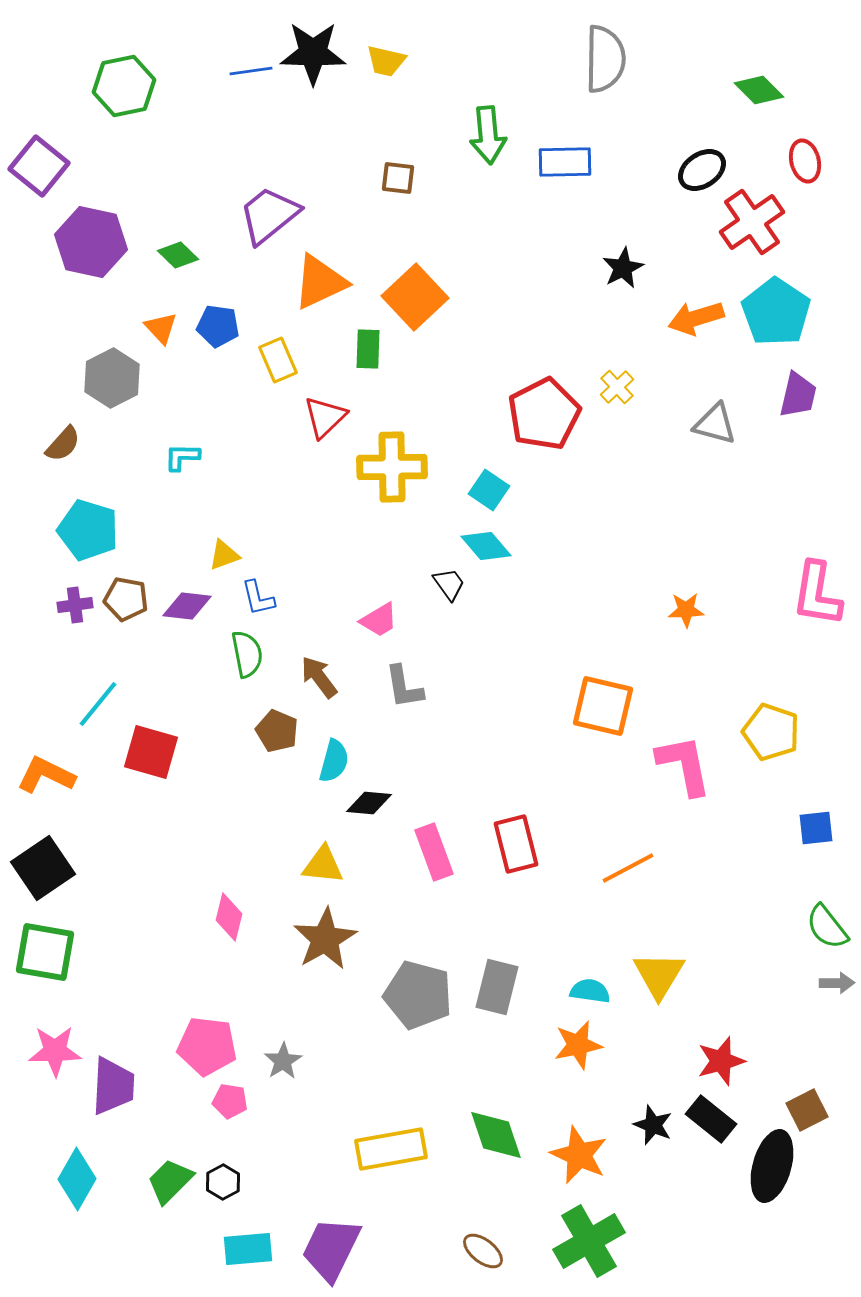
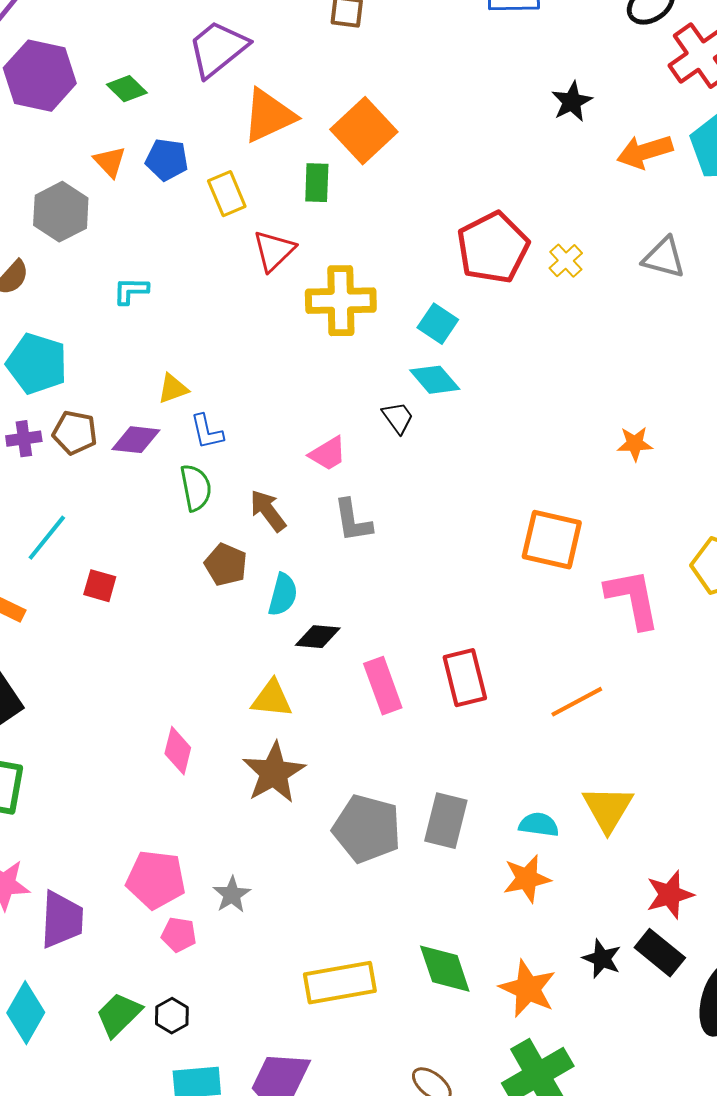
yellow cross: (617, 387) -> (566, 261), moved
red square: (151, 752) -> (100, 586), size x0.6

